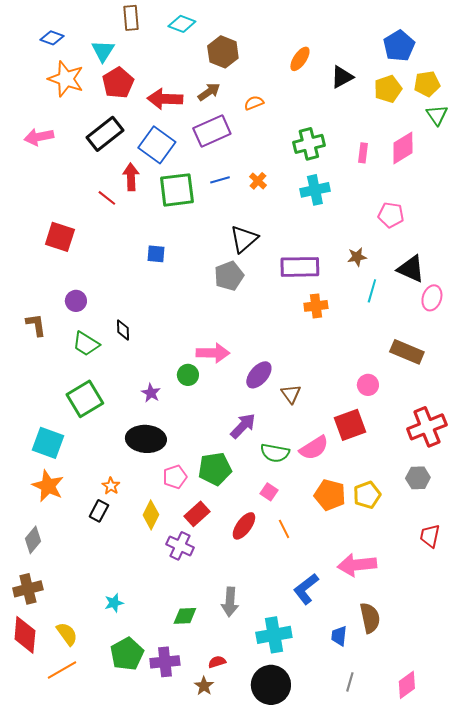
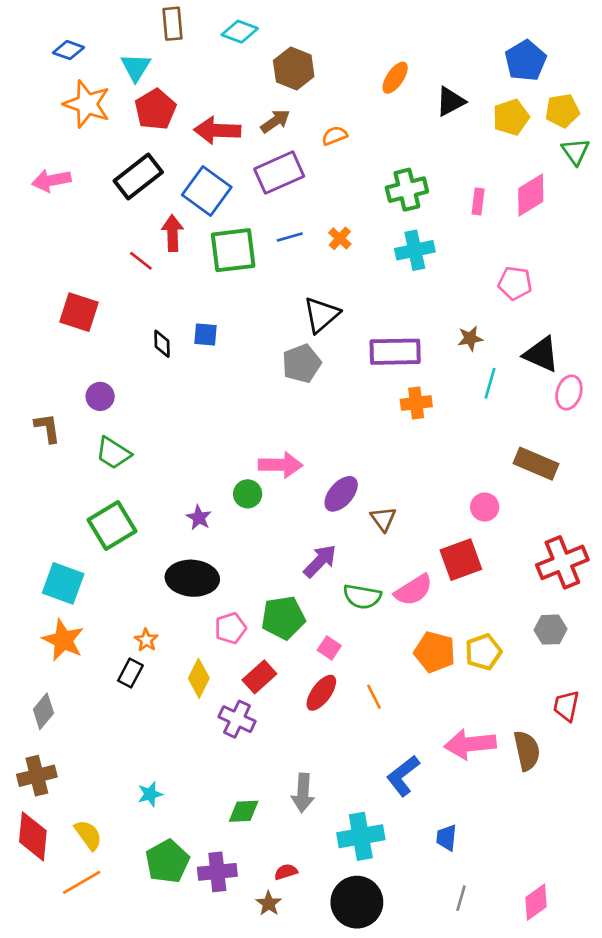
black diamond: (123, 330) -> (162, 344), moved
pink square: (269, 492) -> (329, 648), moved
brown semicircle: (370, 618) -> (527, 751), moved

